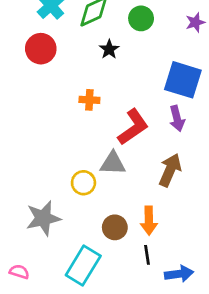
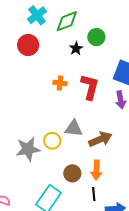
green circle: (141, 18) -> (96, 37), moved
red L-shape: (133, 127) -> (90, 87), moved, turned -44
brown arrow: (170, 170) -> (100, 139), moved, turned 40
gray star: (43, 218) -> (28, 149), moved

